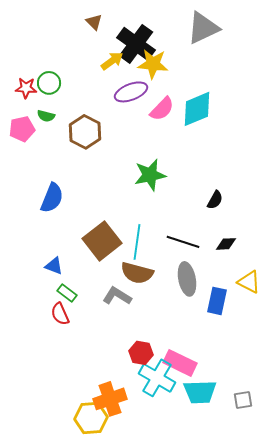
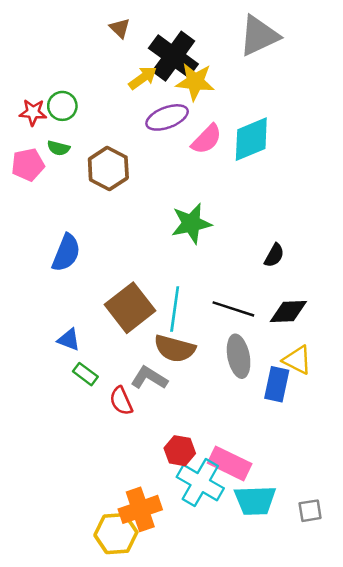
black diamond: (226, 244) -> (288, 312), size x1.4
yellow triangle: (249, 282) -> (297, 360), moved
red semicircle: (60, 314) -> (121, 401), moved

